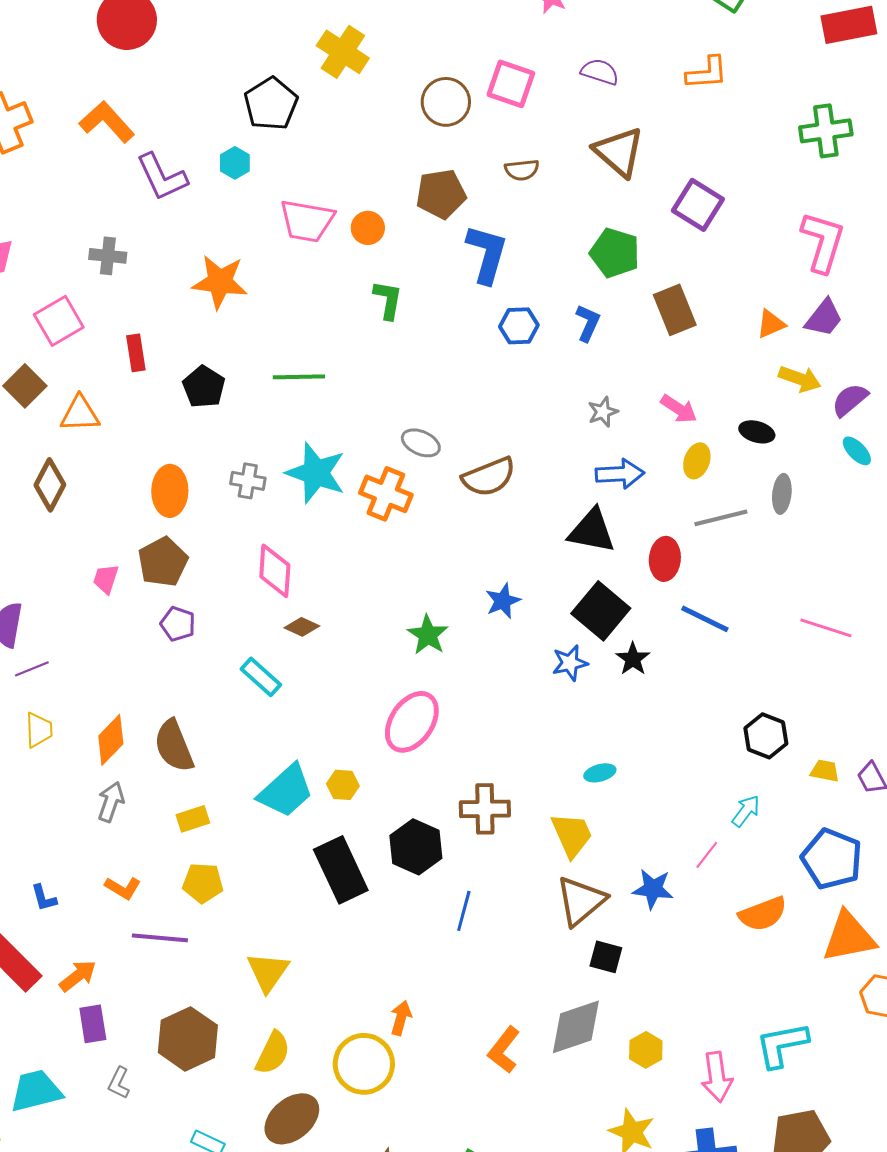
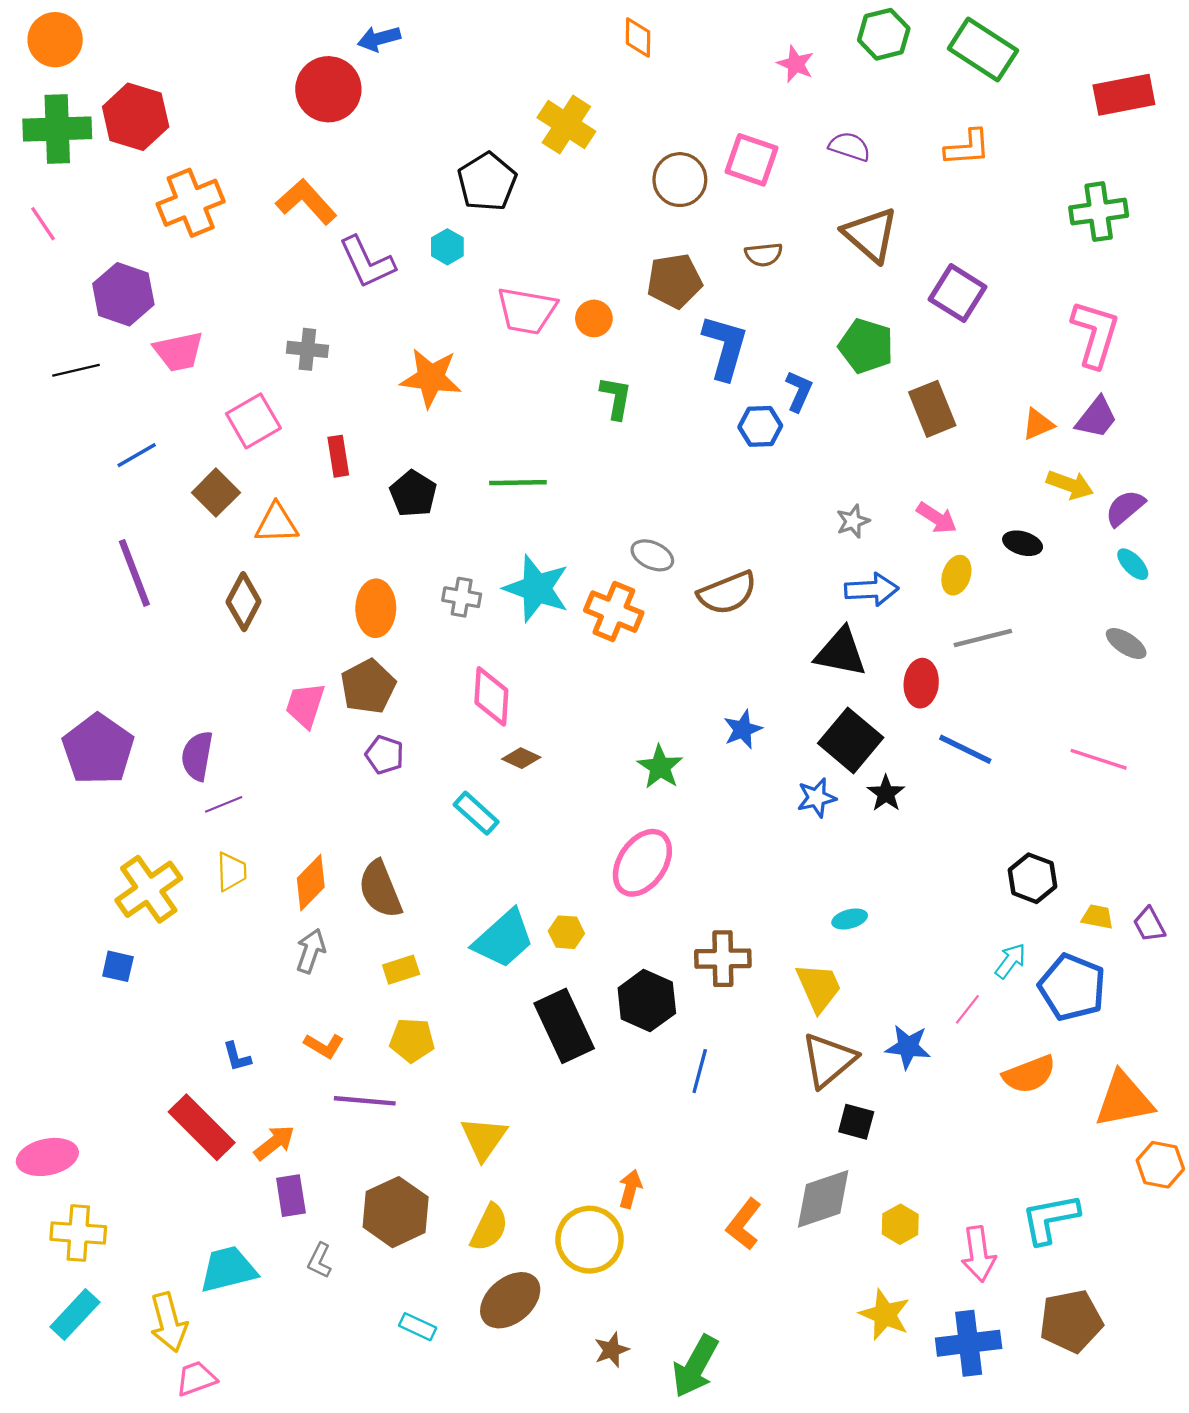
blue L-shape: (588, 323) -> (799, 391), moved
gray ellipse: (782, 494) -> (1126, 644), moved, turned -63
pink trapezoid: (106, 579) -> (305, 705), size x1.4
blue pentagon: (832, 859) -> (1072, 987), moved

